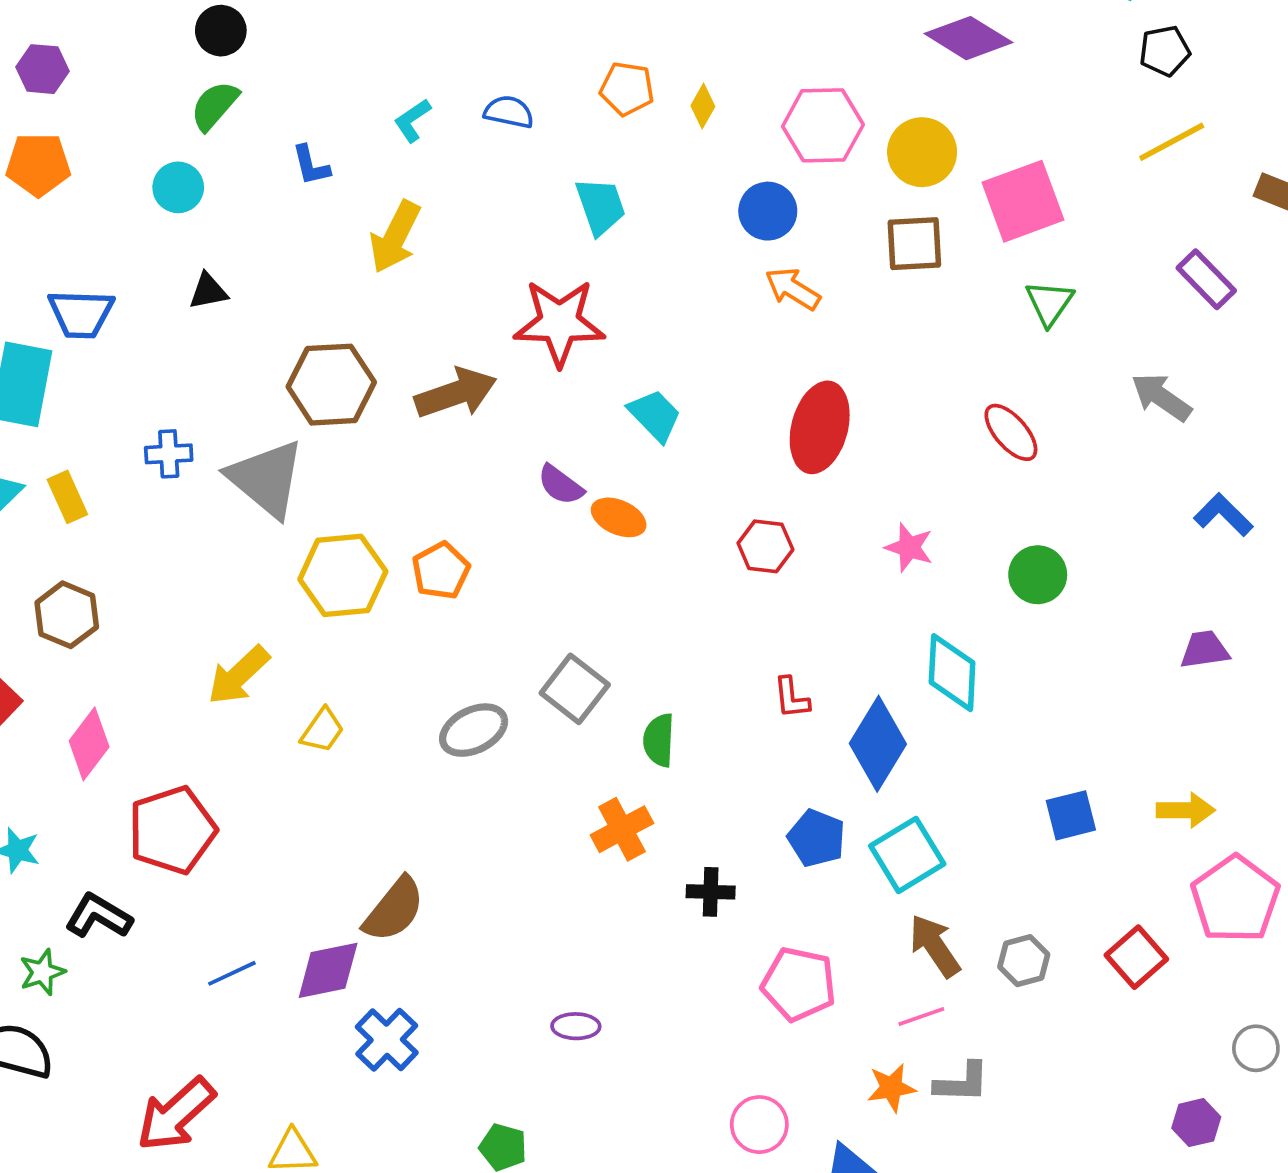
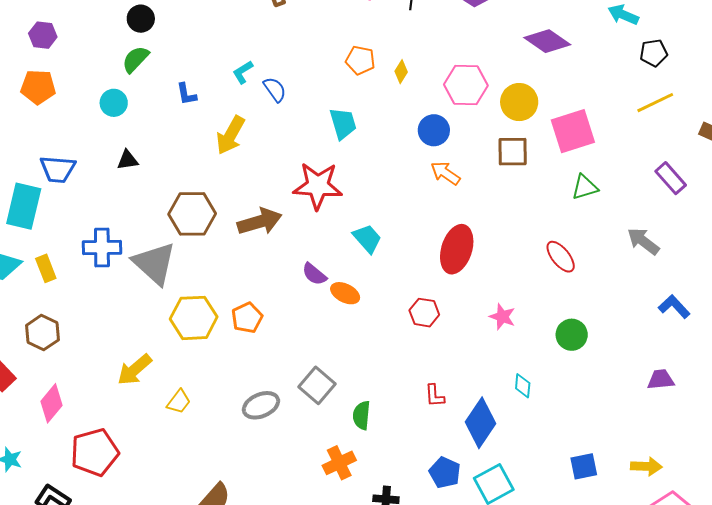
blue semicircle: (509, 112) -> (275, 89), moved, turned 40
green triangle: (1049, 303) -> (585, 187), turned 36
blue cross: (169, 454) -> (102, 247), size x1.5
cyan diamond: (952, 673) -> (523, 386), size x0.6

